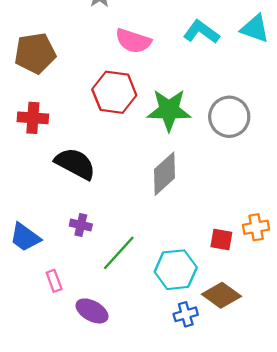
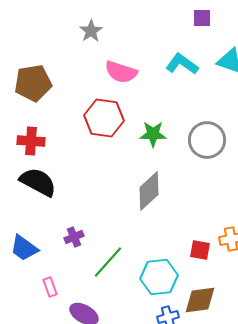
green star: (169, 110) -> (153, 134), size x0.7
black semicircle: (75, 164) -> (38, 182), moved
purple cross: (81, 225) -> (74, 237), turned -36
brown diamond: (221, 295) -> (200, 300), turned -44

